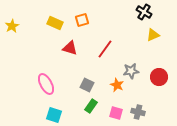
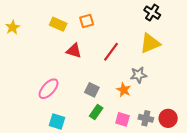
yellow triangle: (153, 35) -> (150, 43), moved, size x1.5
red circle: (159, 77) -> (168, 118), moved
pink ellipse: (46, 84) -> (49, 89), turned 70

